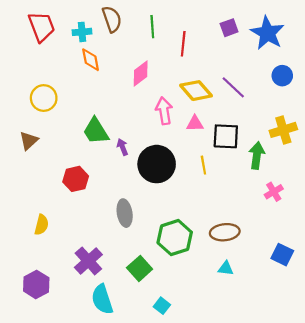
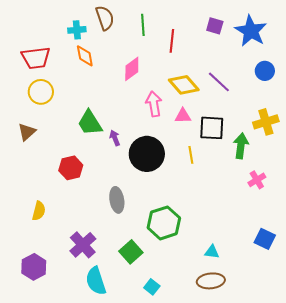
red trapezoid: (42, 27) -> (36, 58), moved, turned 104
purple square: (229, 28) -> (215, 26), turned 36
brown ellipse: (225, 232) -> (211, 281), moved

